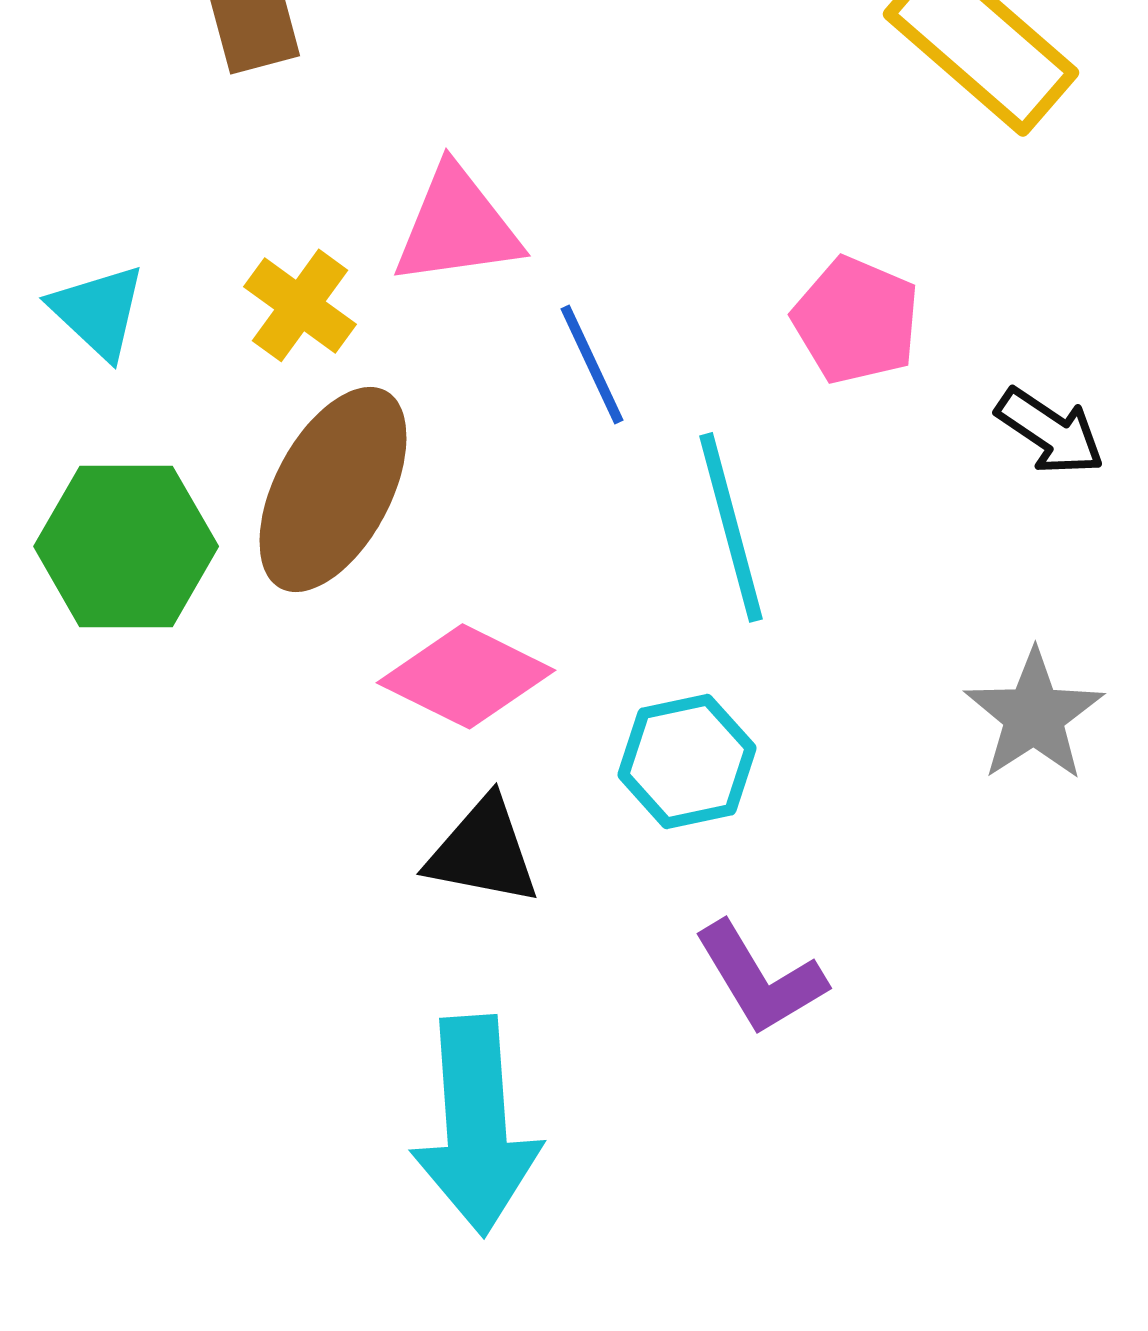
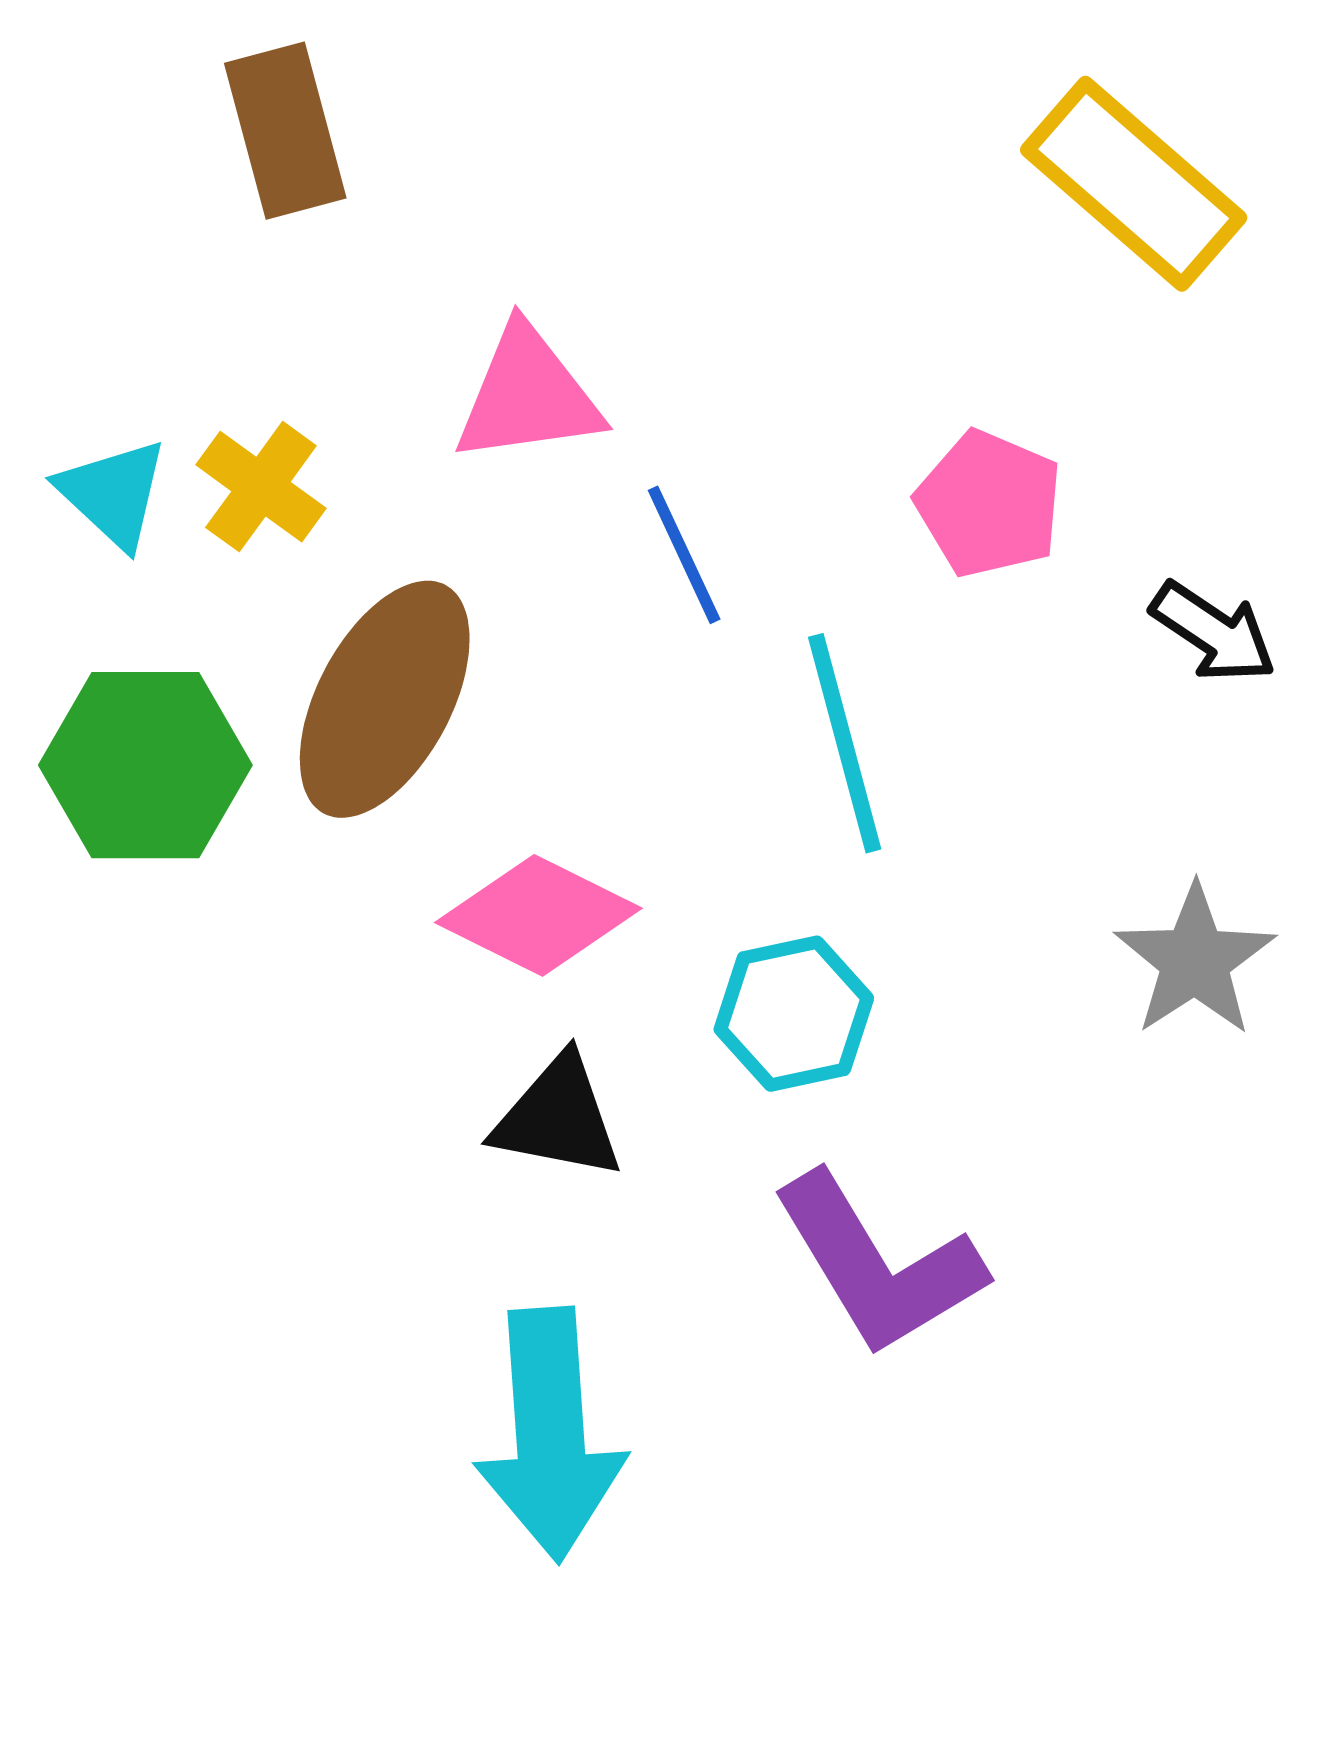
yellow cross: (300, 305) -> (261, 487), moved
purple L-shape: (760, 978) -> (878, 1264), size x1.4

